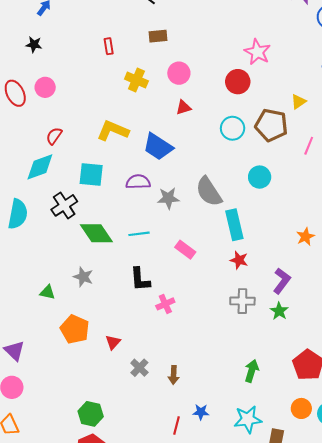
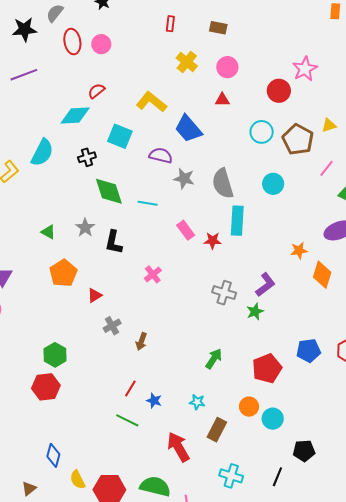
black cross: (64, 205) -> (87, 157), size x0.7
red star: (239, 260) -> (213, 241), moved, turned -30
black L-shape: (140, 279) -> (114, 242), moved
pink cross: (165, 304) -> (153, 274), turned -30
blue star: (201, 412) -> (154, 401), moved
cyan star: (248, 419) -> (197, 402), size x0.6

